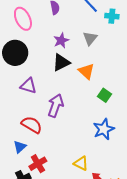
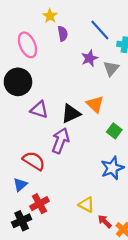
gray triangle: (90, 38) -> (111, 69), moved
purple star: (61, 41) -> (89, 58), moved
black triangle: (61, 63) -> (71, 114), moved
purple triangle: (28, 86) -> (39, 110), moved

